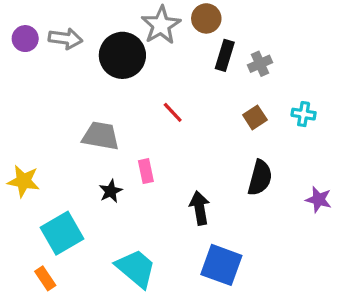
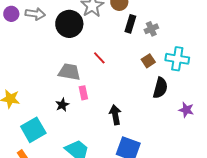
cyan cross: (304, 114) -> (177, 59), size x1.6
gray trapezoid: (101, 136) -> (69, 72), moved
black semicircle: (260, 178) -> (160, 88), moved

